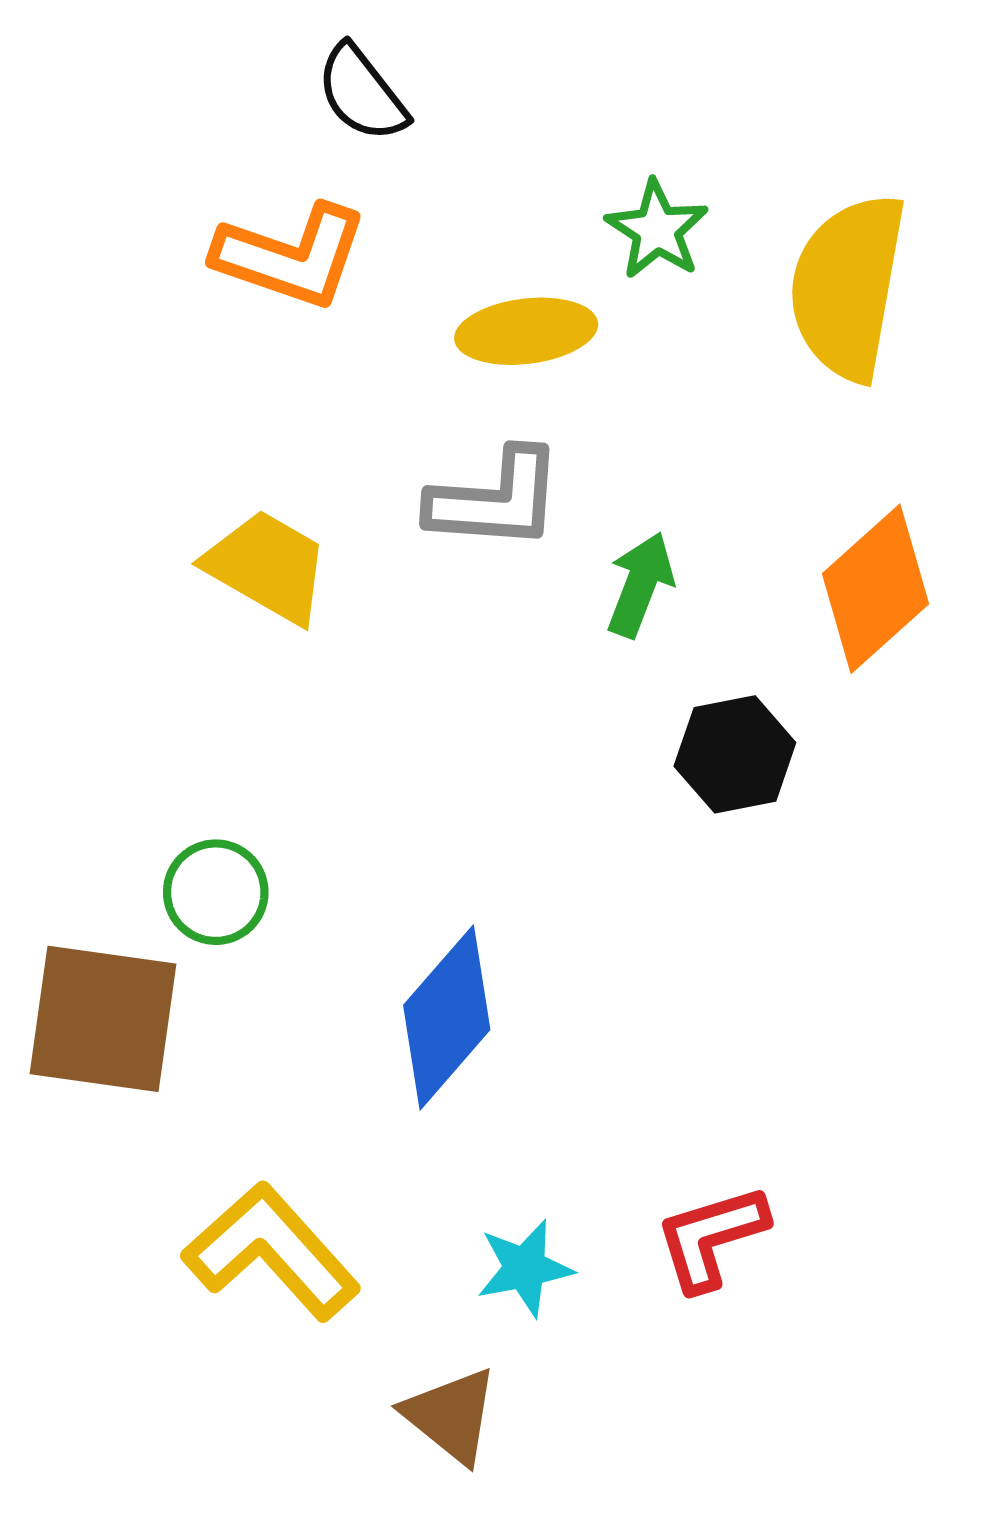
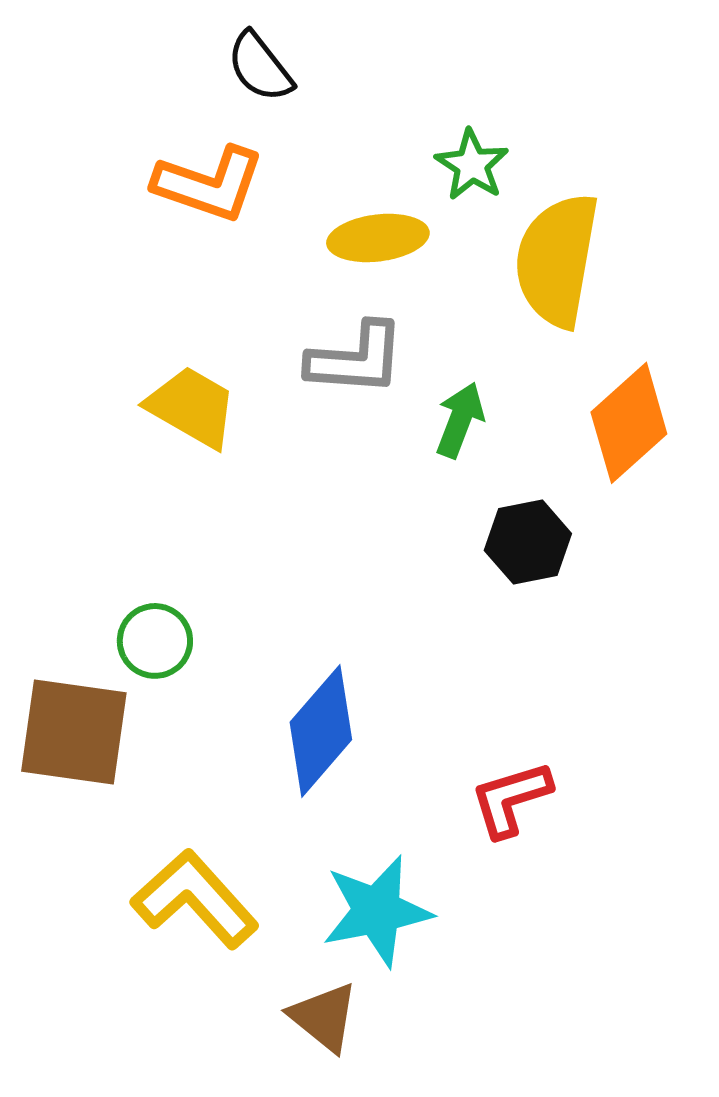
yellow semicircle: (848, 287) -> (557, 260), moved
red L-shape: (711, 1237) -> (511, 799), moved
cyan star: (525, 1268) -> (377, 911), size x1.6

